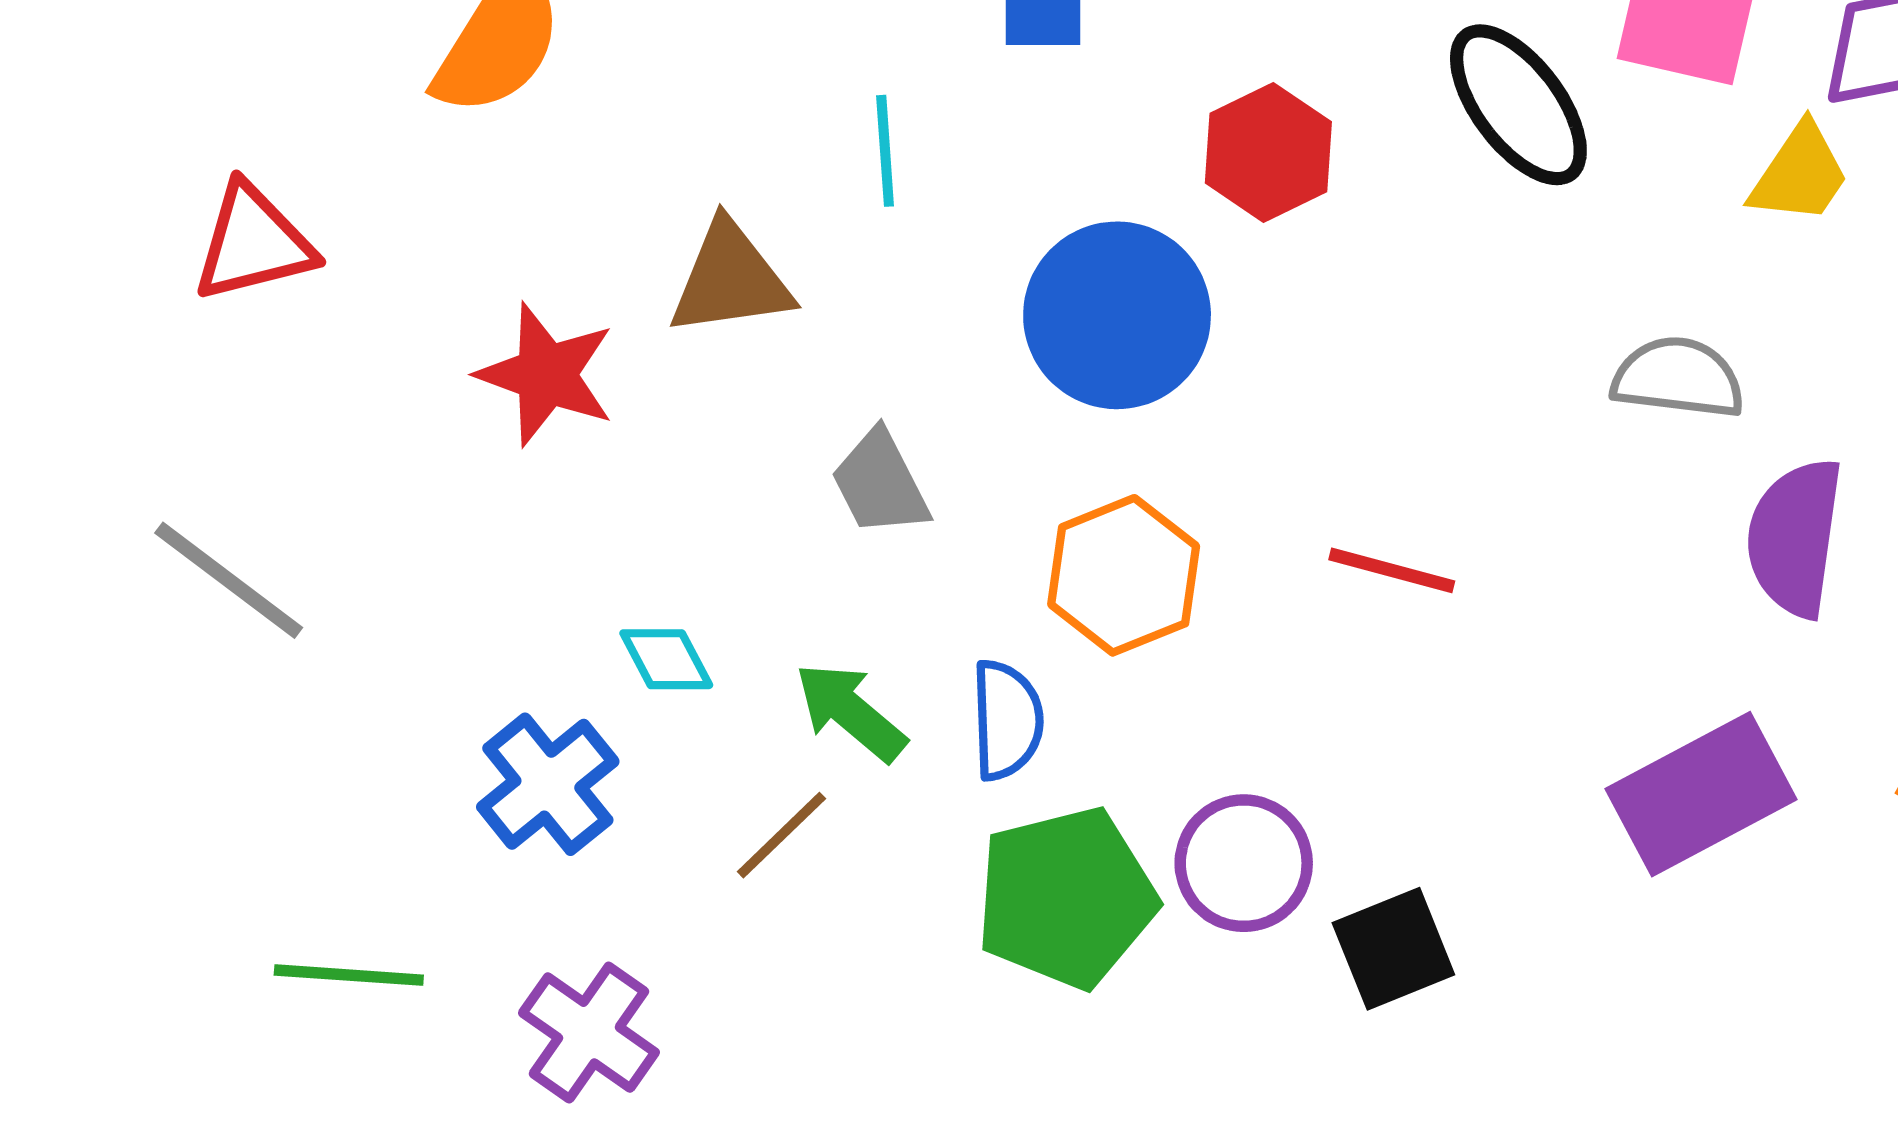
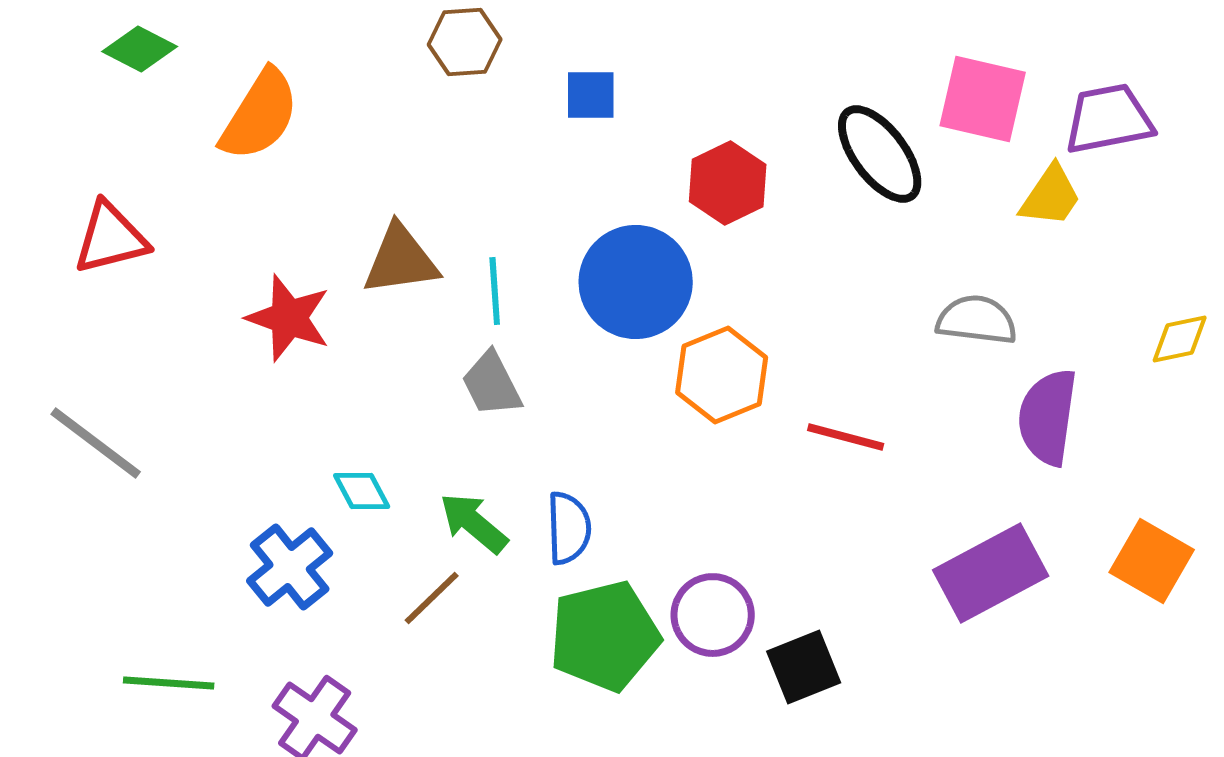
cyan line: (885, 151) -> (495, 291), moved
red line: (1392, 570) -> (846, 437), moved
orange hexagon: (1124, 575) -> (722, 375), moved

